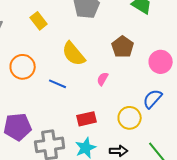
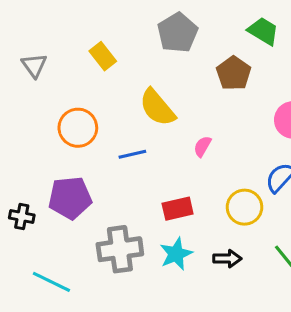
brown pentagon: (123, 47) -> (234, 73), moved
blue line: (58, 84) -> (132, 154), turned -36
purple pentagon: (18, 127) -> (70, 198), moved

